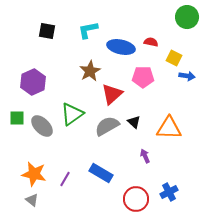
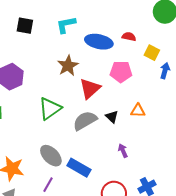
blue arrow: (187, 76) -> (165, 71), turned -84
gray ellipse: (42, 126) -> (51, 156), moved
orange triangle: (169, 128) -> (138, 111), moved, size x0.6
purple line: (65, 179) -> (48, 185), moved

